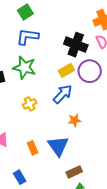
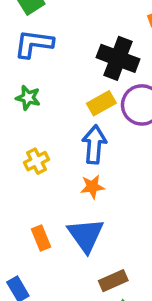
green star: (24, 68) -> (28, 98), size x0.6
blue arrow: (63, 94) -> (94, 145), turned -40
orange star: (75, 120) -> (92, 187), moved

